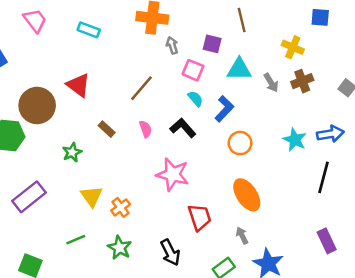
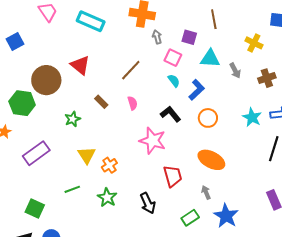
cyan rectangle: (89, 30) -> (91, 21), size x1.5
brown cross: (302, 81) -> (267, 78), moved
black L-shape: (183, 128) -> (170, 114), moved
orange ellipse: (247, 195) -> (211, 160), turned -32

